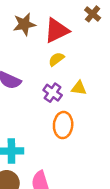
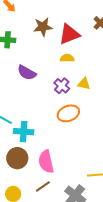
yellow semicircle: (56, 59) -> (67, 58), turned 32
orange ellipse: (63, 125) -> (68, 113), turned 60

